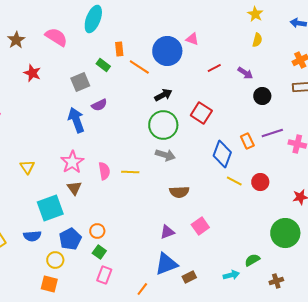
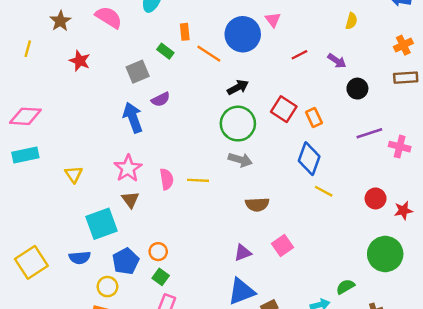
pink triangle: (192, 39) -> (273, 20), turned 32
orange rectangle: (247, 141) -> (314, 118), moved
red circle: (260, 182) -> (376, 198), moved

